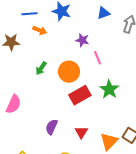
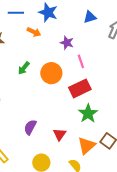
orange arrow: (40, 30) -> (34, 32), moved
green star: (109, 89) -> (88, 113), moved
red rectangle: (80, 95) -> (80, 88), moved

